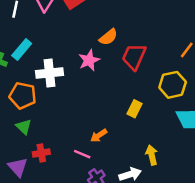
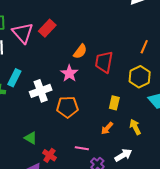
orange pentagon: (23, 96) -> (67, 107), moved
orange arrow: (99, 136) -> (107, 128), moved
red cross: (41, 153) -> (49, 155), turned -32
yellow arrow: (152, 155) -> (135, 127), moved

